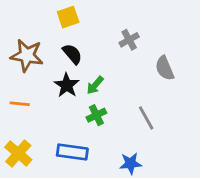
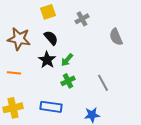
gray cross: (129, 40) -> (82, 19), moved
gray semicircle: (165, 68) -> (116, 37), moved
yellow cross: (18, 153) -> (13, 108), turned 36

